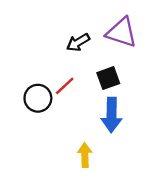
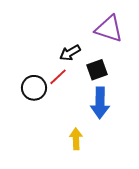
black arrow: (78, 42) -> (70, 53), moved

